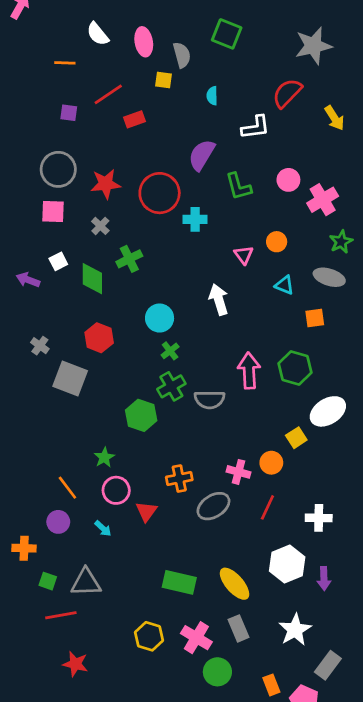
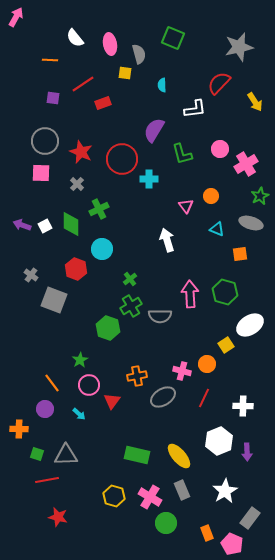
red star: (106, 184) -> (81, 152), turned 30
white square: (58, 261) -> (45, 226), moved
cyan circle: (160, 318) -> (102, 249), moved

